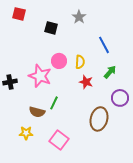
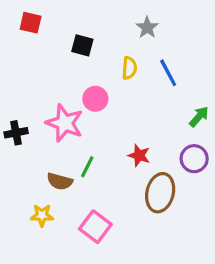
gray star: (79, 17) -> (147, 28), moved
yellow semicircle: (80, 62) -> (129, 68), moved
green arrow: (110, 72) -> (199, 117), moved
red star: (86, 82) -> (139, 155), moved

